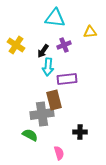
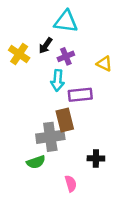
yellow triangle: (90, 32) -> (104, 64), moved, turned 32
purple cross: (64, 45) -> (66, 56), moved
black arrow: (43, 51) -> (45, 46), moved
green semicircle: (30, 135) -> (36, 162), turned 133

